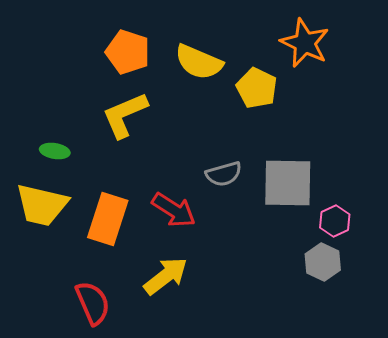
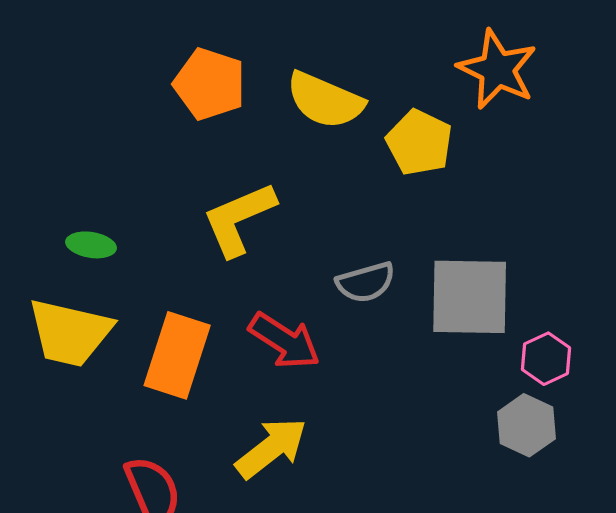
yellow L-shape: (125, 115) -> (239, 219), moved

